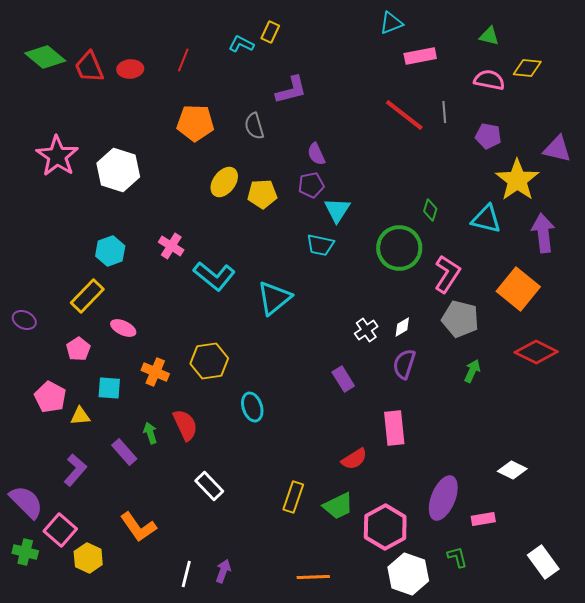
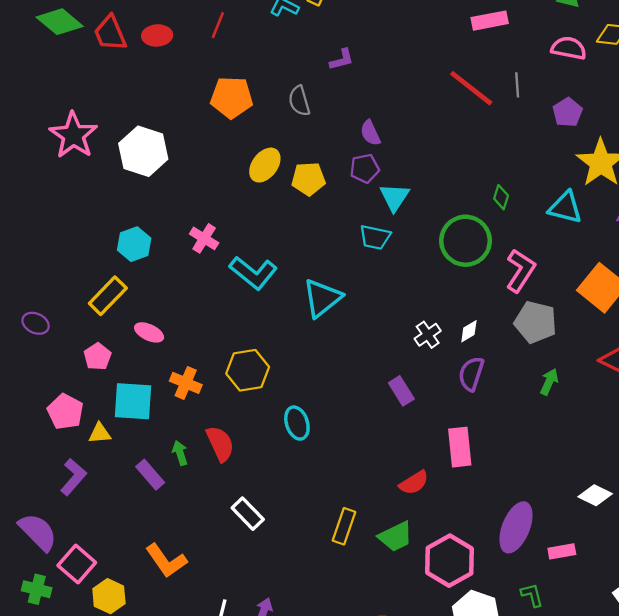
purple L-shape: (291, 90) -> (342, 60), size x0.7
purple pentagon: (488, 136) -> (568, 112), turned 30
cyan square: (109, 388) -> (133, 401), size x1.5
purple L-shape: (75, 470) -> (73, 477), moved

